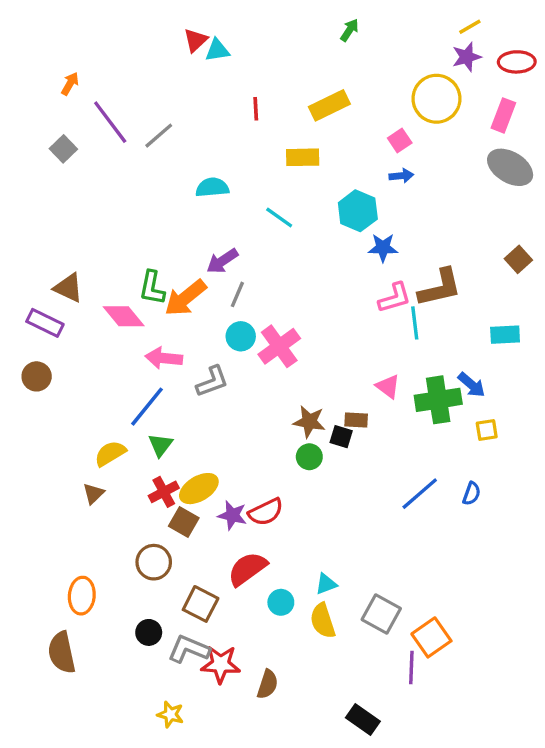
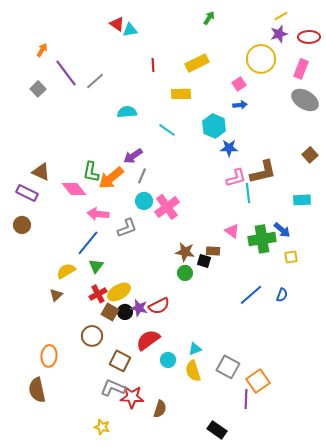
red triangle: (196, 40) -> (117, 24), turned -42
black circle: (149, 632) -> (125, 312), moved

